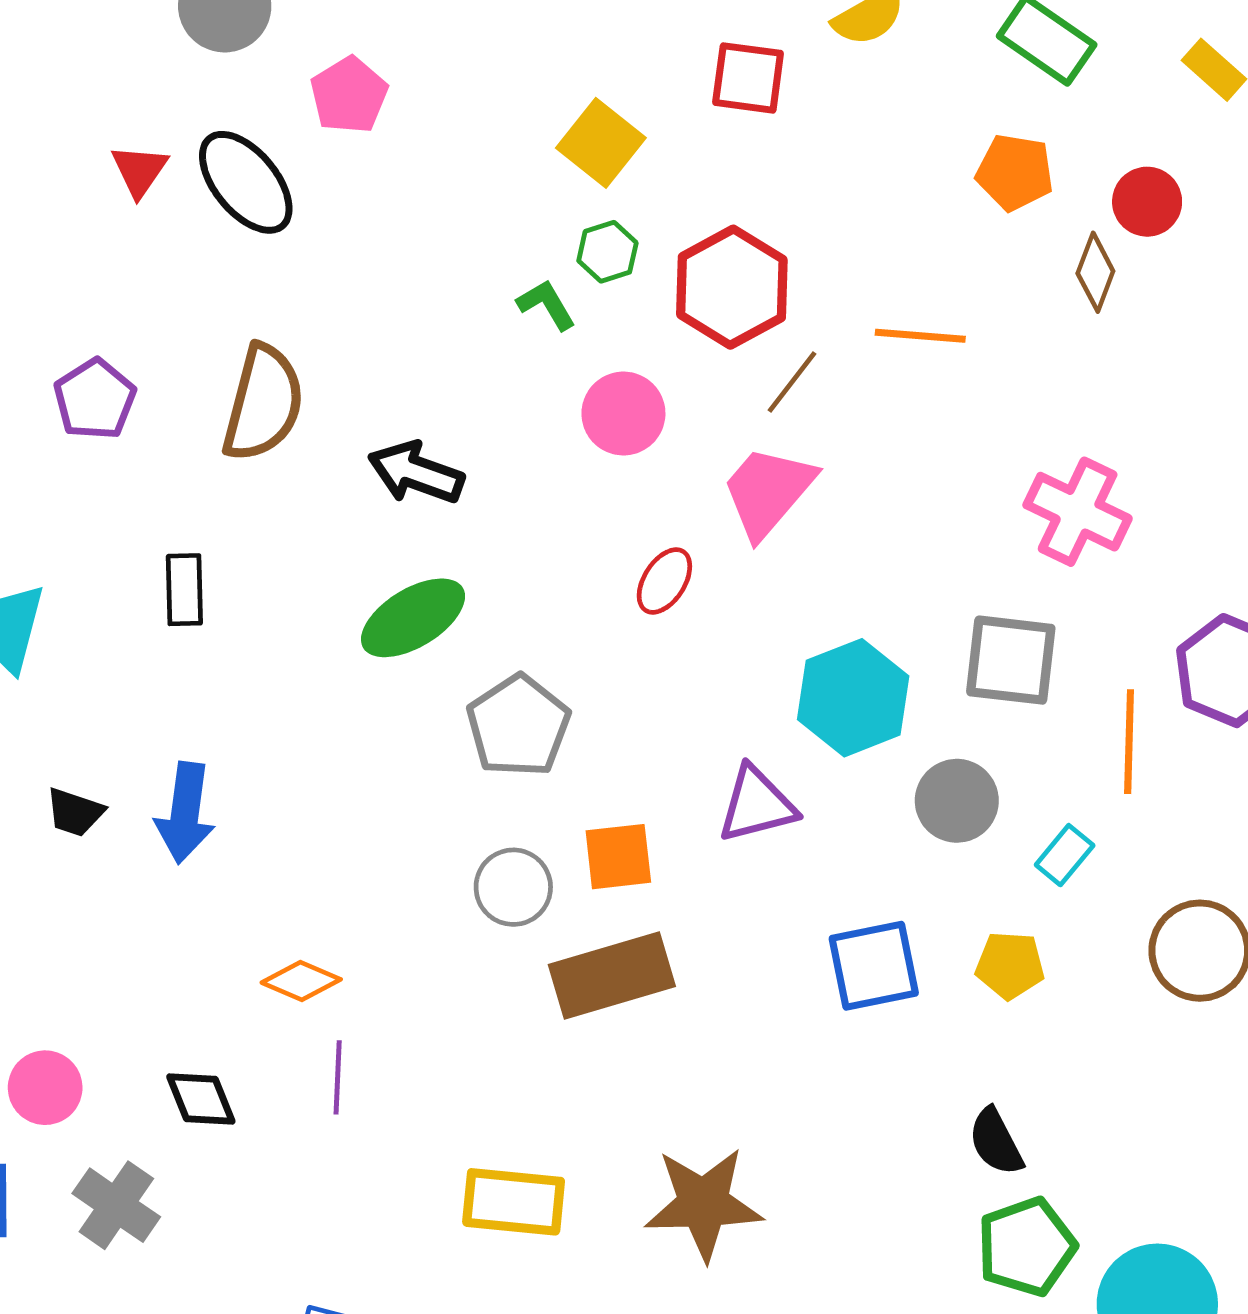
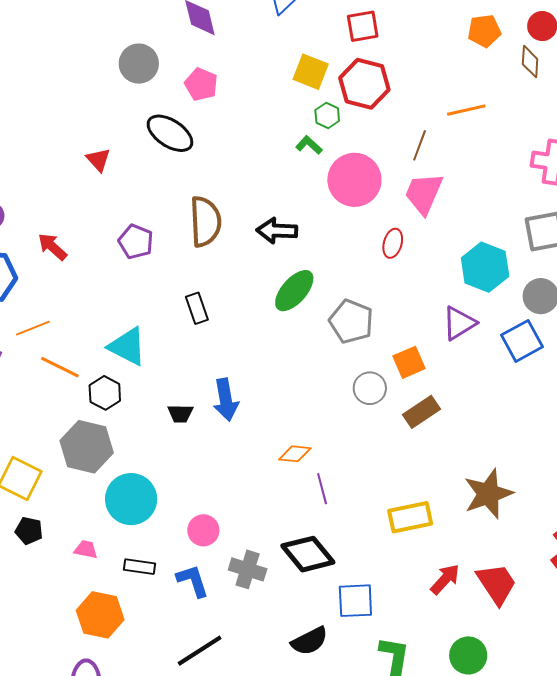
red triangle: (139, 170) -> (98, 160), moved
red hexagon: (732, 287) -> (364, 84), moved
pink circle: (623, 414) -> (354, 180), size x1.5
blue square: (874, 966) -> (522, 341), moved
brown rectangle: (612, 975) -> (422, 412), size x0.7
black diamond: (201, 1099) -> (308, 554), moved, size x1.6

